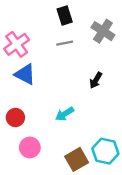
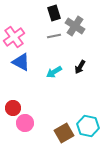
gray cross: (103, 31) -> (75, 26), moved
cyan arrow: (65, 114) -> (54, 72), moved
red circle: (15, 117) -> (13, 108), moved

